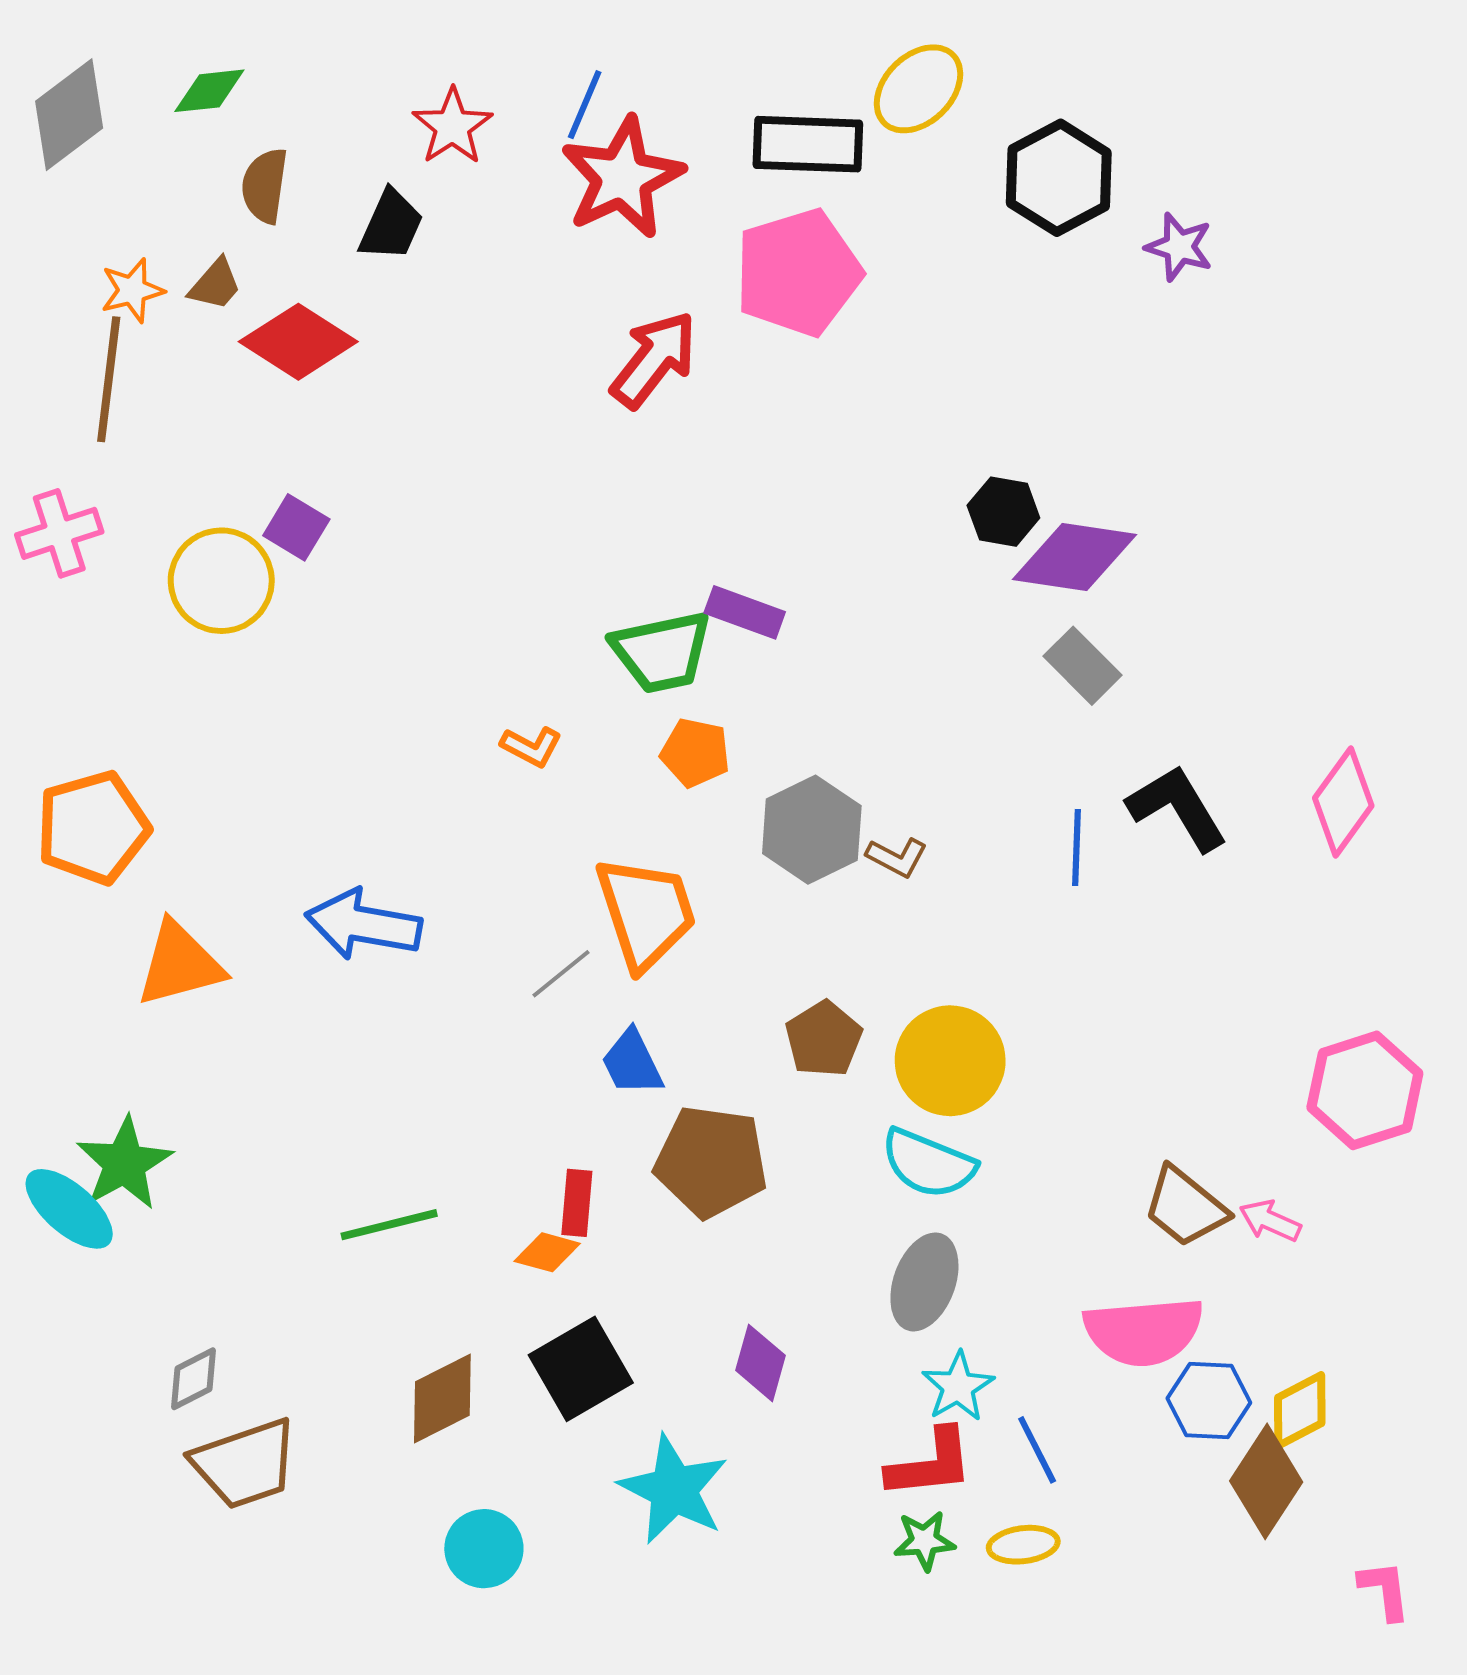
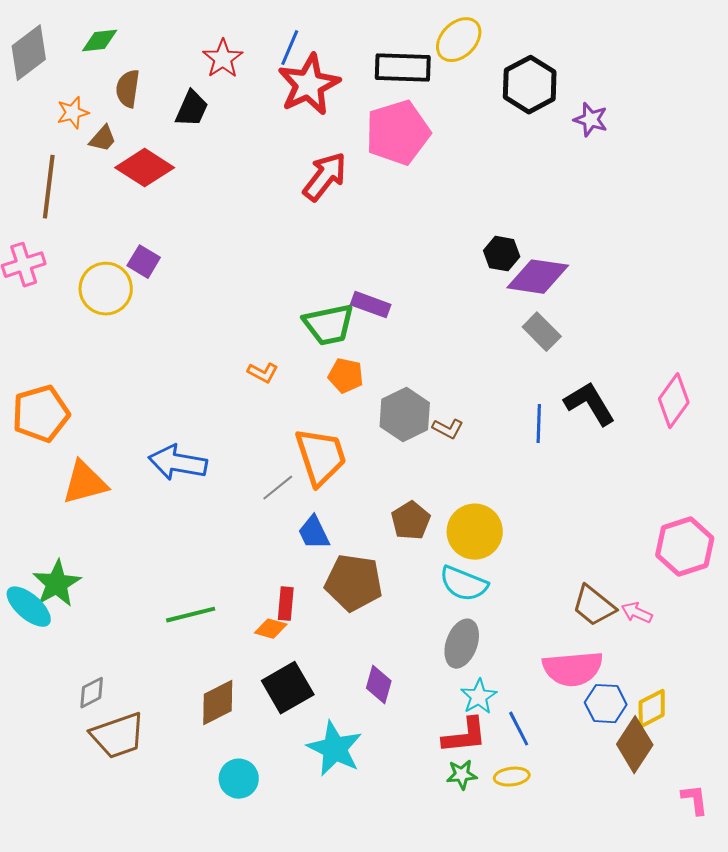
orange star: (132, 290) -> (73, 113), moved

